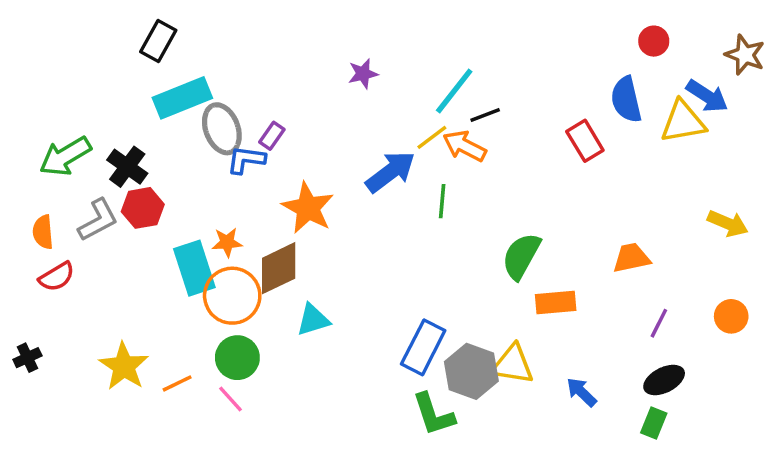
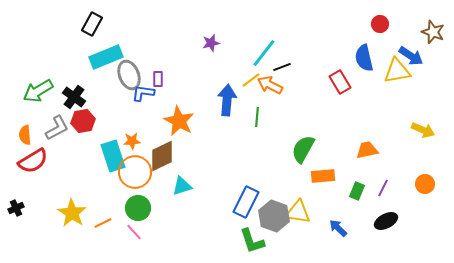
purple rectangle: (272, 136) -> (158, 79), turned -35
blue arrow: (390, 172) -> (227, 100), turned -48
red semicircle: (57, 277) -> (33, 161), size x1.4
green rectangle: (654, 423) -> (357, 191), moved

